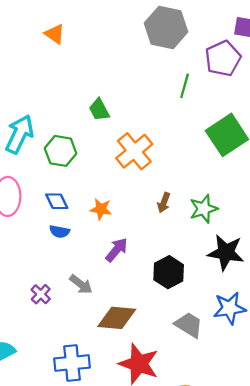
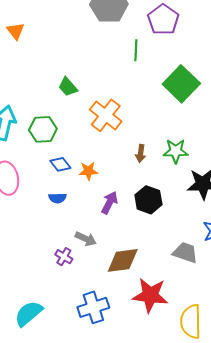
orange triangle: (55, 34) -> (16, 31), turned 30
blue diamond: (57, 201) -> (60, 164), moved
green star: (204, 209) -> (176, 151), turned 30
black hexagon: (169, 272) -> (148, 200), moved
purple cross: (41, 294) -> (64, 257), moved

